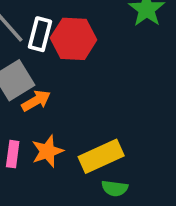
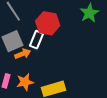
white rectangle: (40, 34) -> (37, 40), moved

